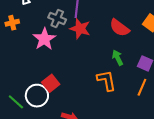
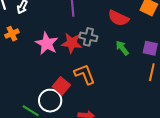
gray cross: (57, 19) -> (88, 37), moved
red star: (80, 29) -> (72, 43), moved
orange L-shape: (107, 80) -> (85, 74), moved

